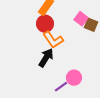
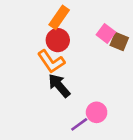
orange L-shape: (53, 40) -> (51, 62), moved
black arrow: (46, 58) -> (59, 86), turned -72

